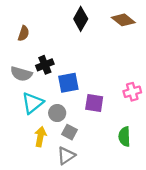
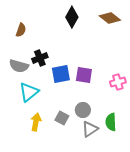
purple square: (94, 103) -> (84, 75), moved
gray circle: (57, 113) -> (83, 110), moved
gray triangle: (66, 156) -> (90, 129), moved

